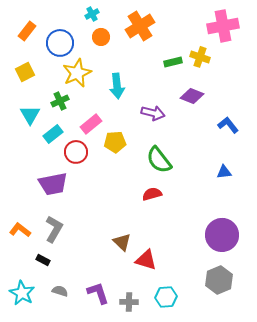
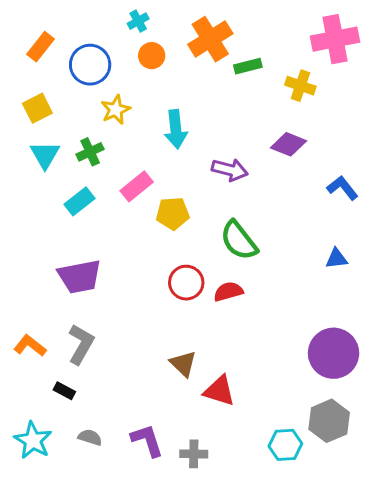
green rectangle: (173, 62) -> (248, 66), moved
yellow star: (77, 73) -> (116, 110), size x0.7
cyan triangle: (30, 115) -> (45, 155), moved
red circle: (76, 152) -> (186, 283), moved
cyan hexagon: (166, 297) -> (285, 445), moved

